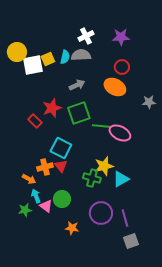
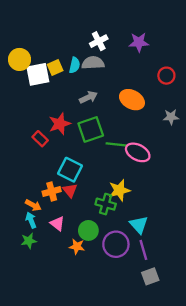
red circle: (122, 67) -> (166, 76), moved
cyan triangle: (121, 179) -> (139, 225), moved, turned -42
cyan arrow: (36, 196) -> (31, 220), moved
green circle: (62, 199) -> (88, 230), moved
pink triangle: (46, 206) -> (57, 224), moved
orange star: (72, 228) -> (77, 247), moved

